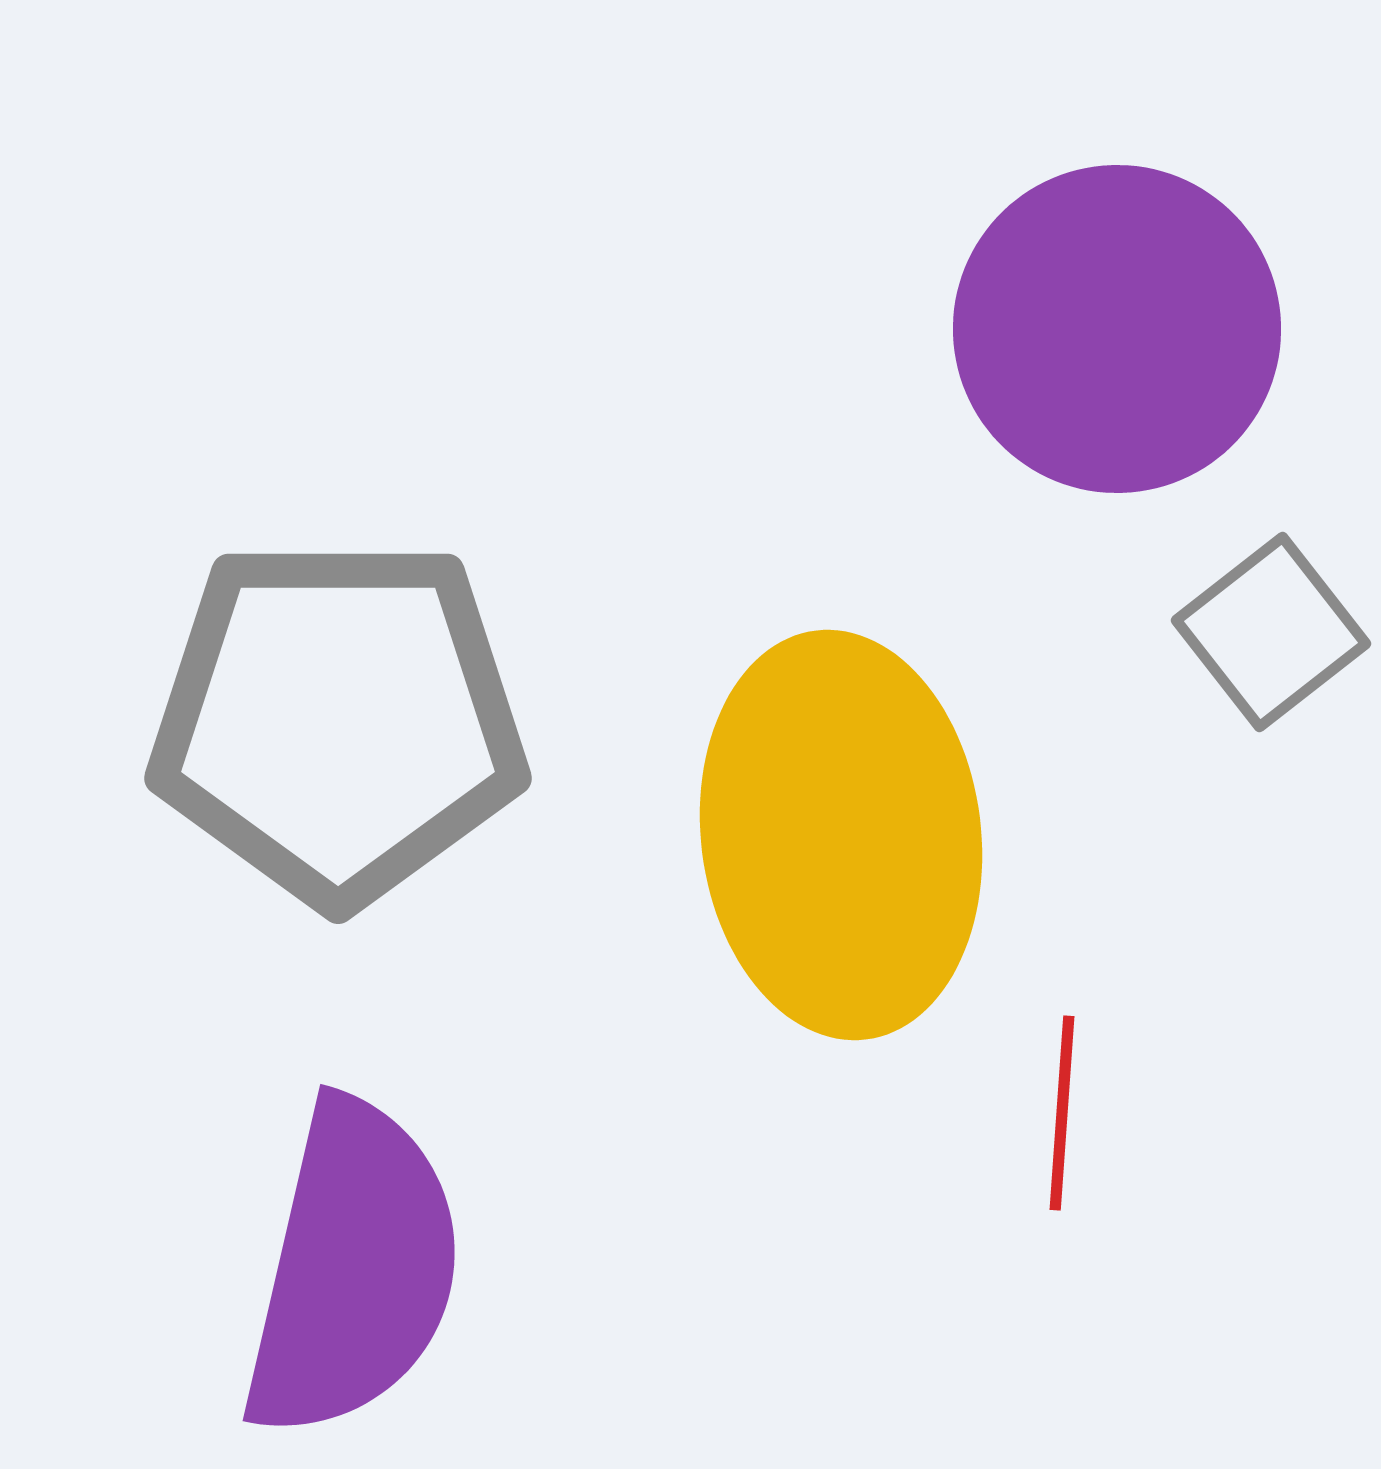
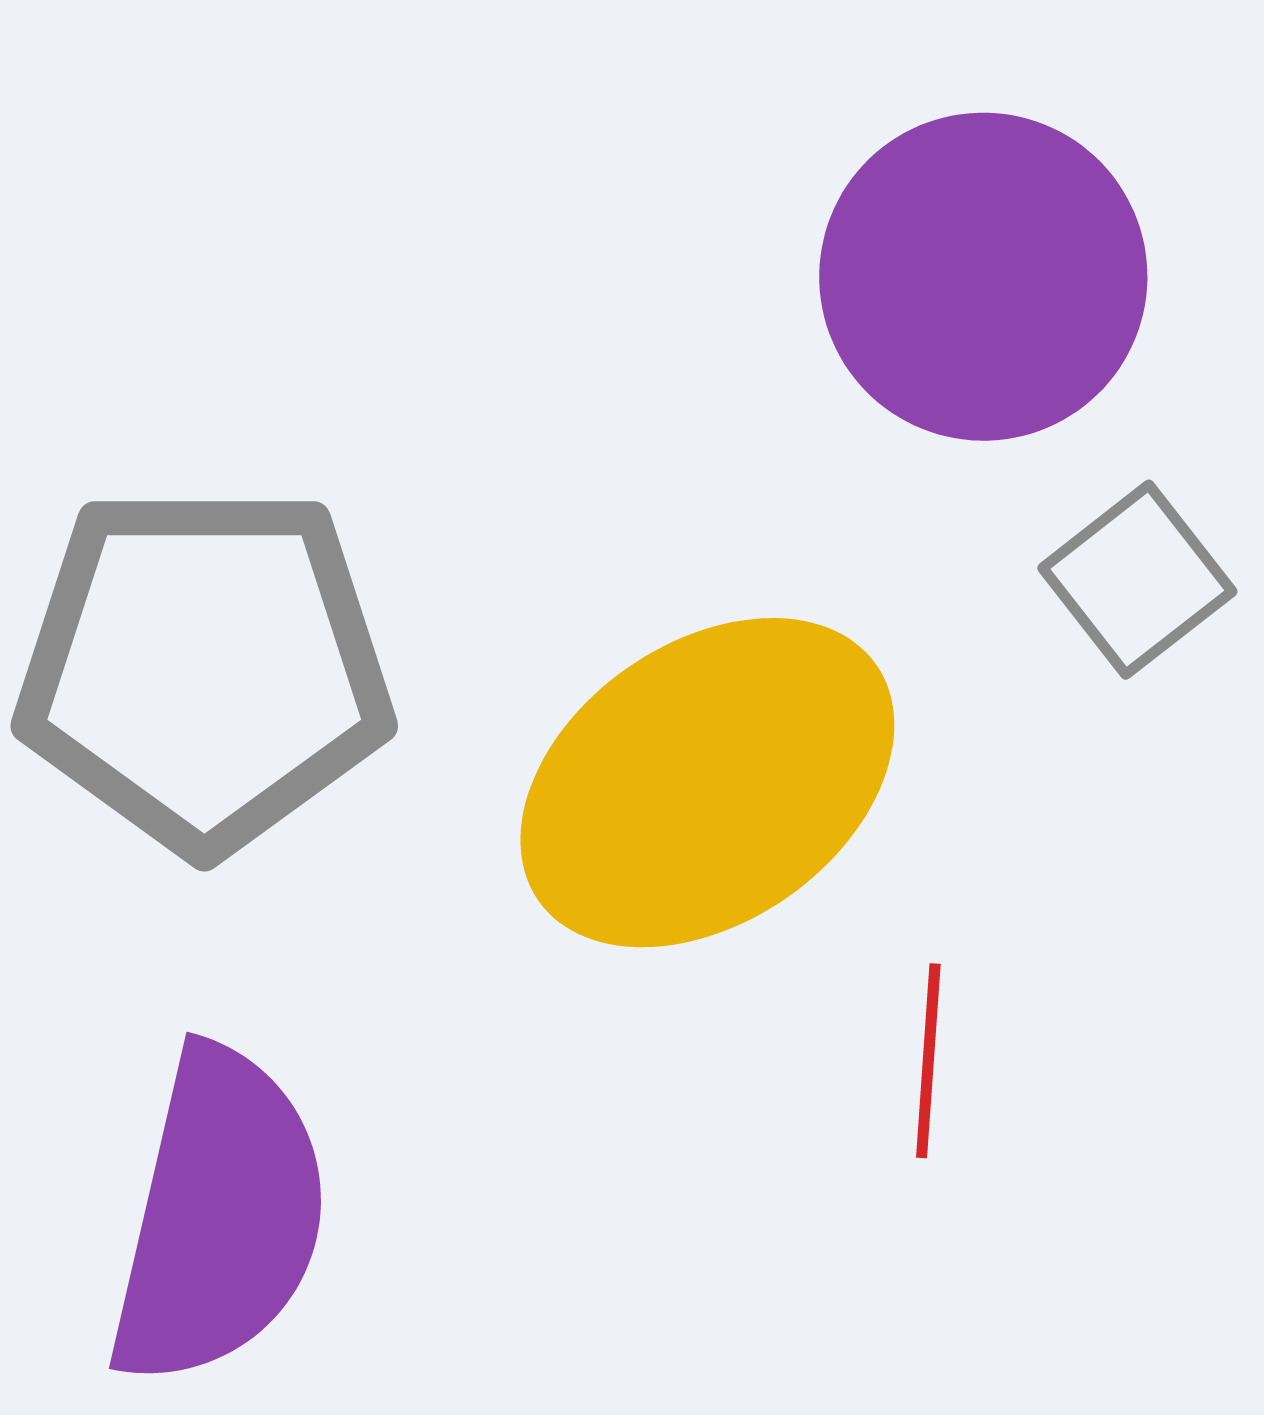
yellow ellipse: (841, 835) -> (707, 783), turned 62

